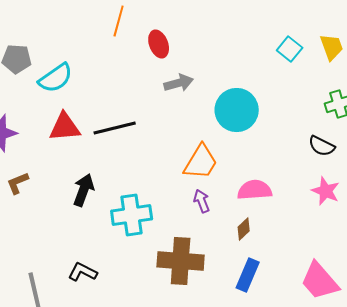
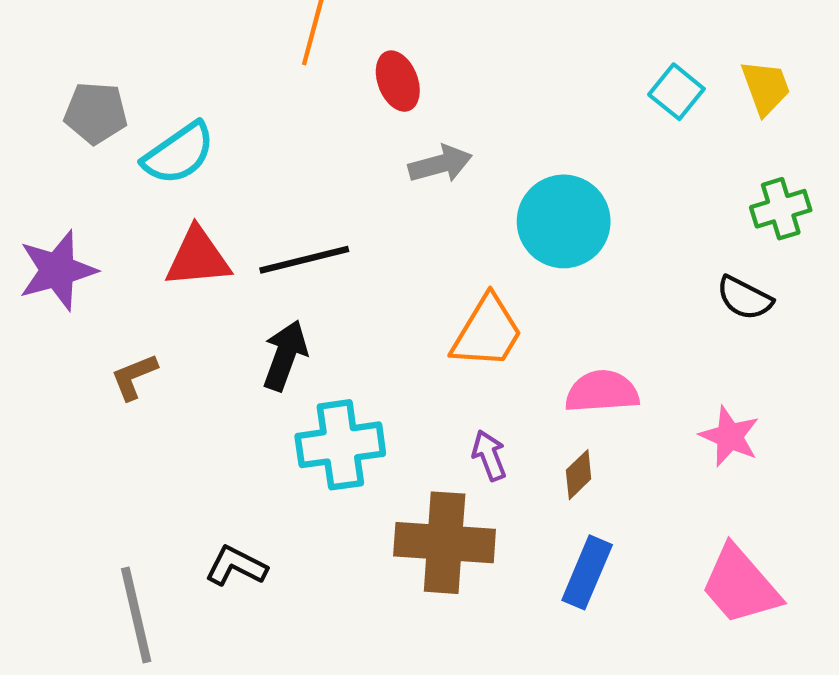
brown L-shape: (18, 183) -> (134, 377), moved
black arrow: (84, 190) -> (285, 355), moved
pink star: (326, 191) -> (730, 436), moved
purple arrow: (202, 201) -> (489, 455), moved

